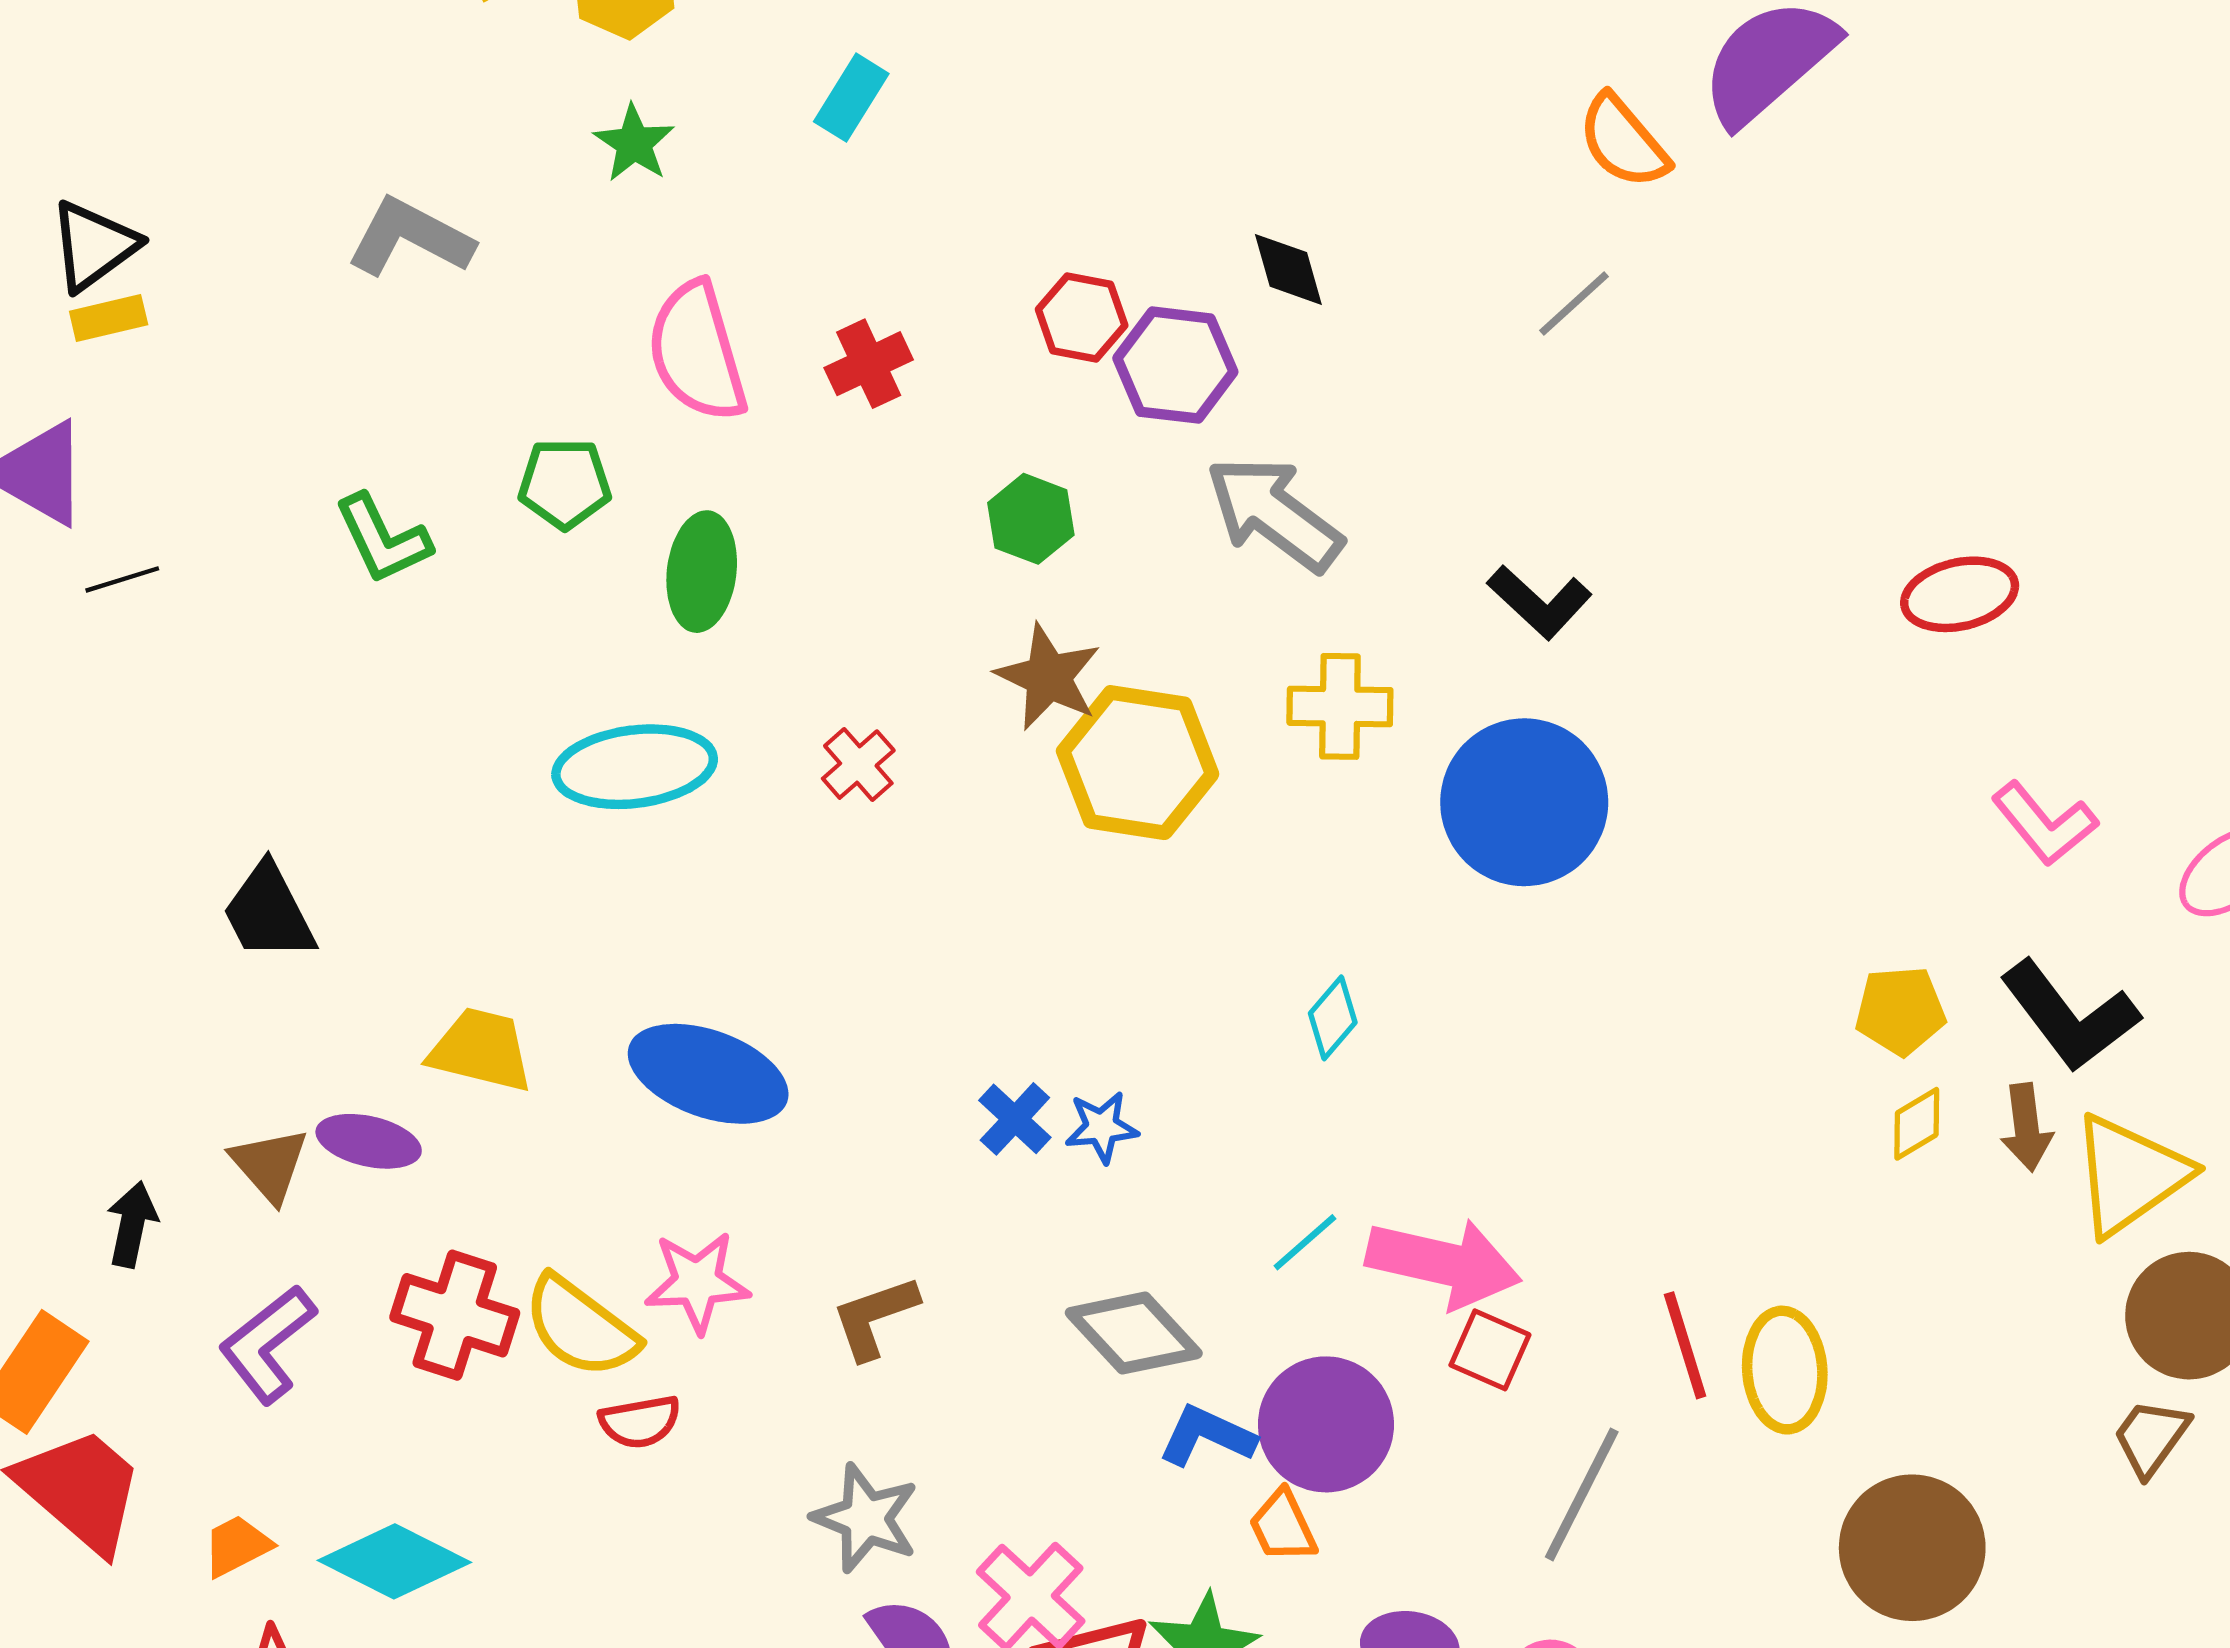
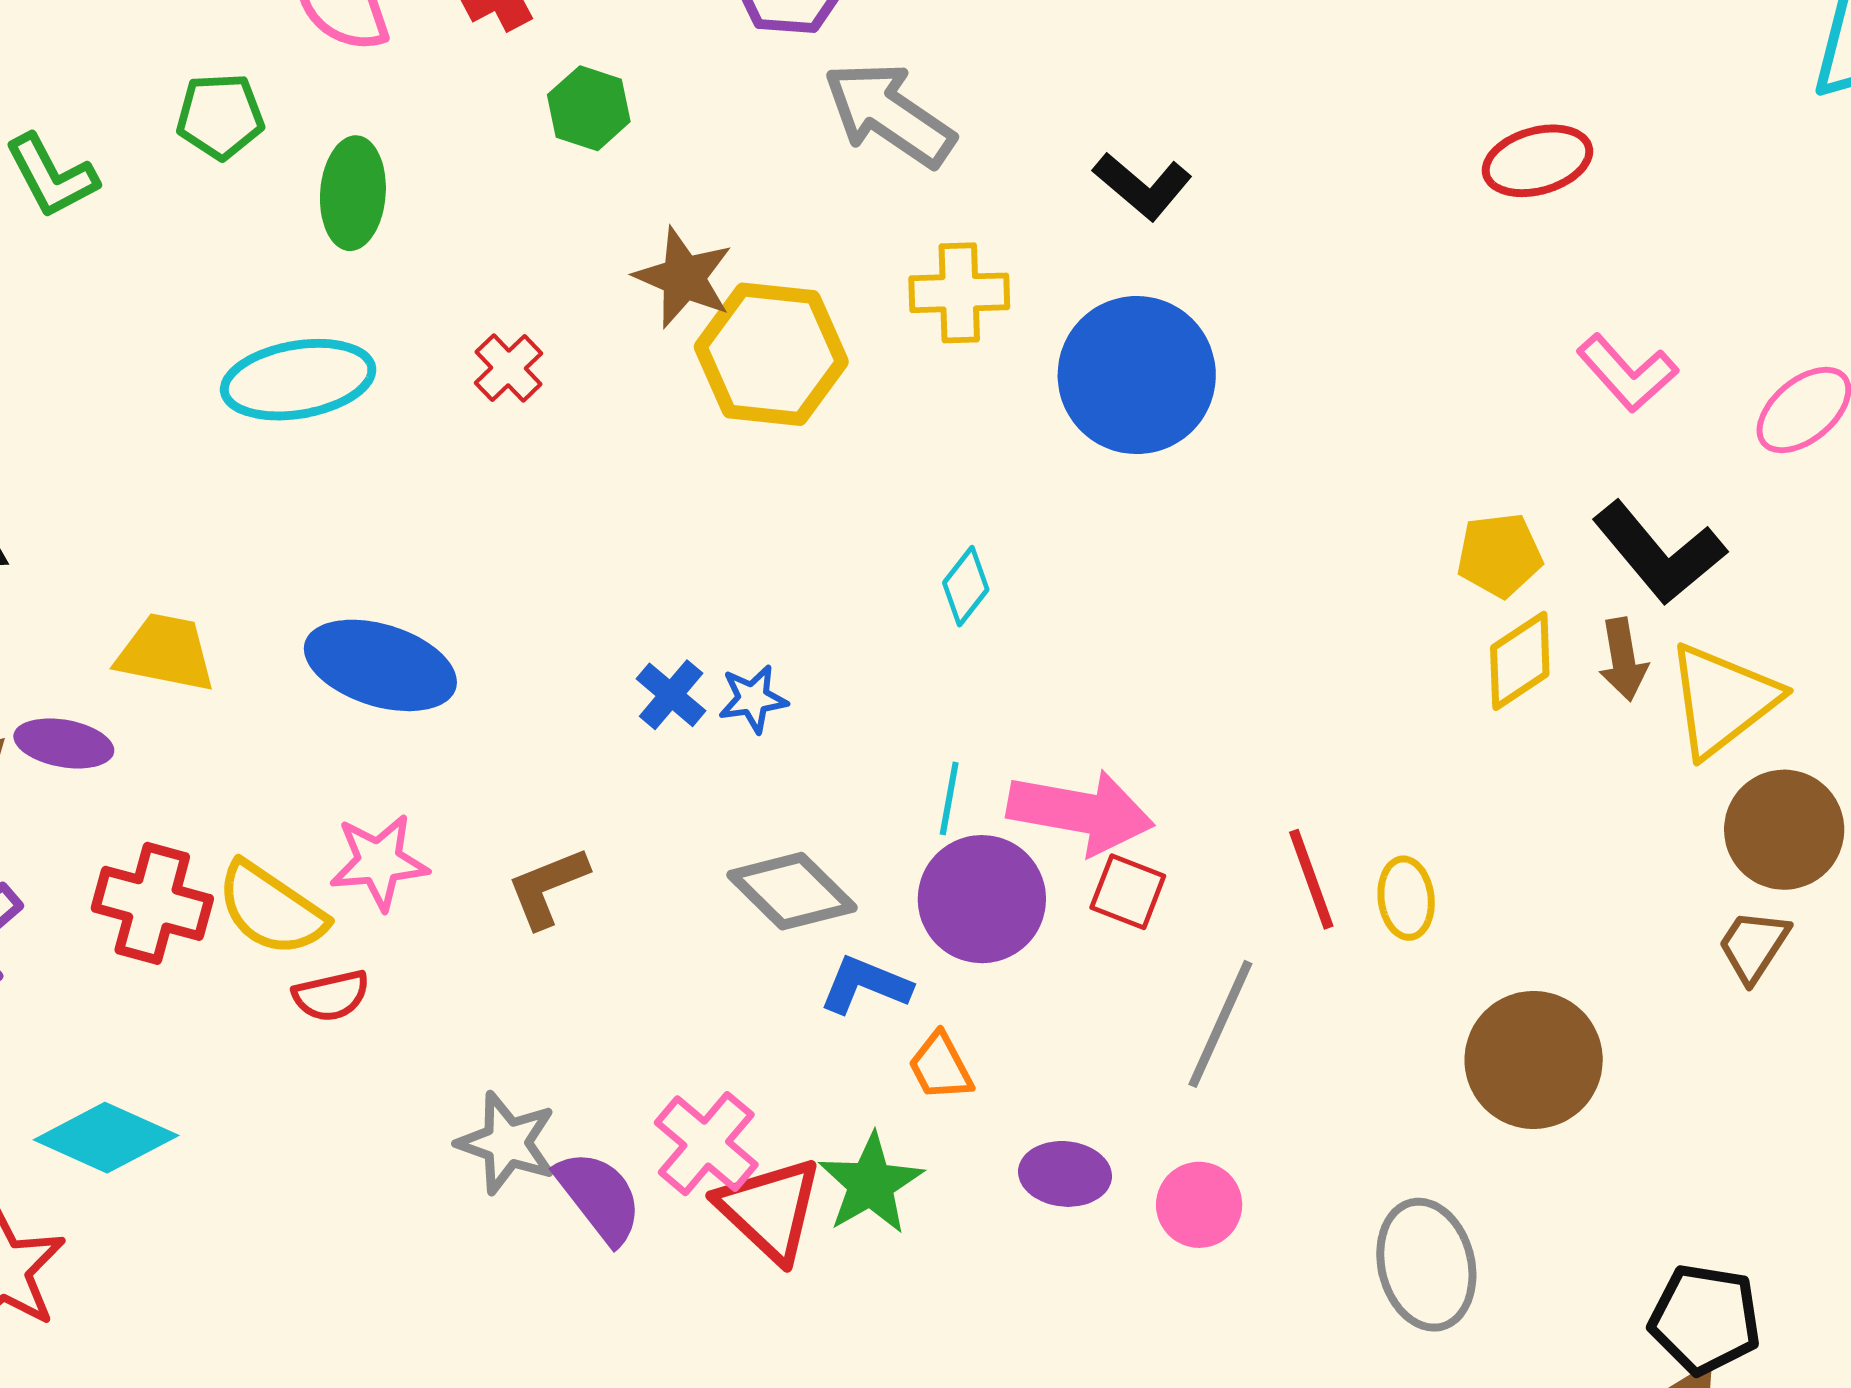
green hexagon: (1031, 519) -> (589, 108), moved
yellow diamond: (1917, 1124) -> (1520, 661), size x1.4
cyan line: (1305, 1242) -> (949, 798), turned -36
yellow ellipse: (1785, 1370) -> (1406, 898), size x0.7
purple circle: (1326, 1424) -> (982, 899), moved
gray star: (866, 1518) -> (507, 1143), moved

